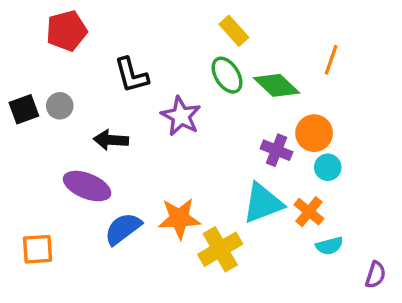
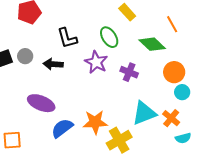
orange line: (331, 60) -> (172, 24), moved, turned -48
green ellipse: (227, 75) -> (109, 37), moved
black arrow: (111, 140) -> (53, 64), moved
purple cross: (277, 150) -> (129, 72), moved

